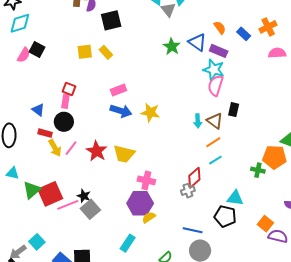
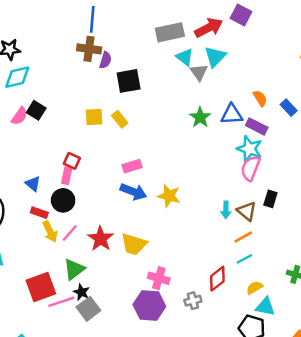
blue triangle: (197, 42) -> (232, 114), turned -42
green triangle: (32, 190) -> (74, 269), moved
gray cross: (188, 191) -> (193, 301), moved
yellow semicircle: (149, 217) -> (254, 288), moved

